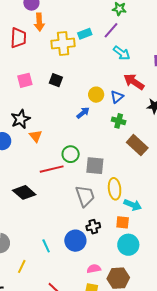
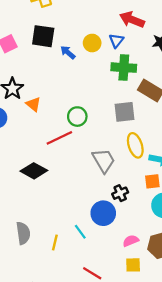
black square: (56, 80) -> (43, 36), size x1.5
blue arrow: (83, 113) -> (68, 52), moved, turned -88
green cross: (119, 121) -> (124, 68), size x1.5
gray square: (95, 166) -> (124, 112), moved
cyan line: (46, 246) -> (80, 232), moved
yellow line: (22, 266) -> (55, 243), moved

